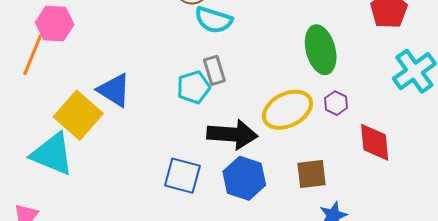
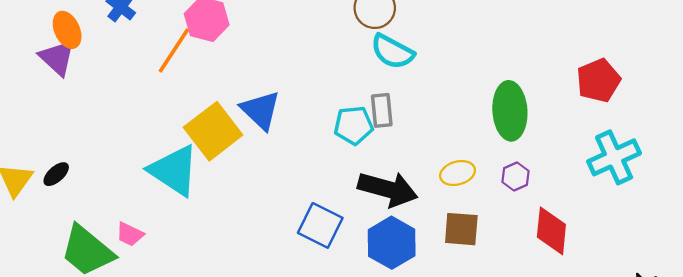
yellow ellipse: (287, 110) -> (458, 173), size x0.6
brown square: (311, 174) -> (461, 229), moved

